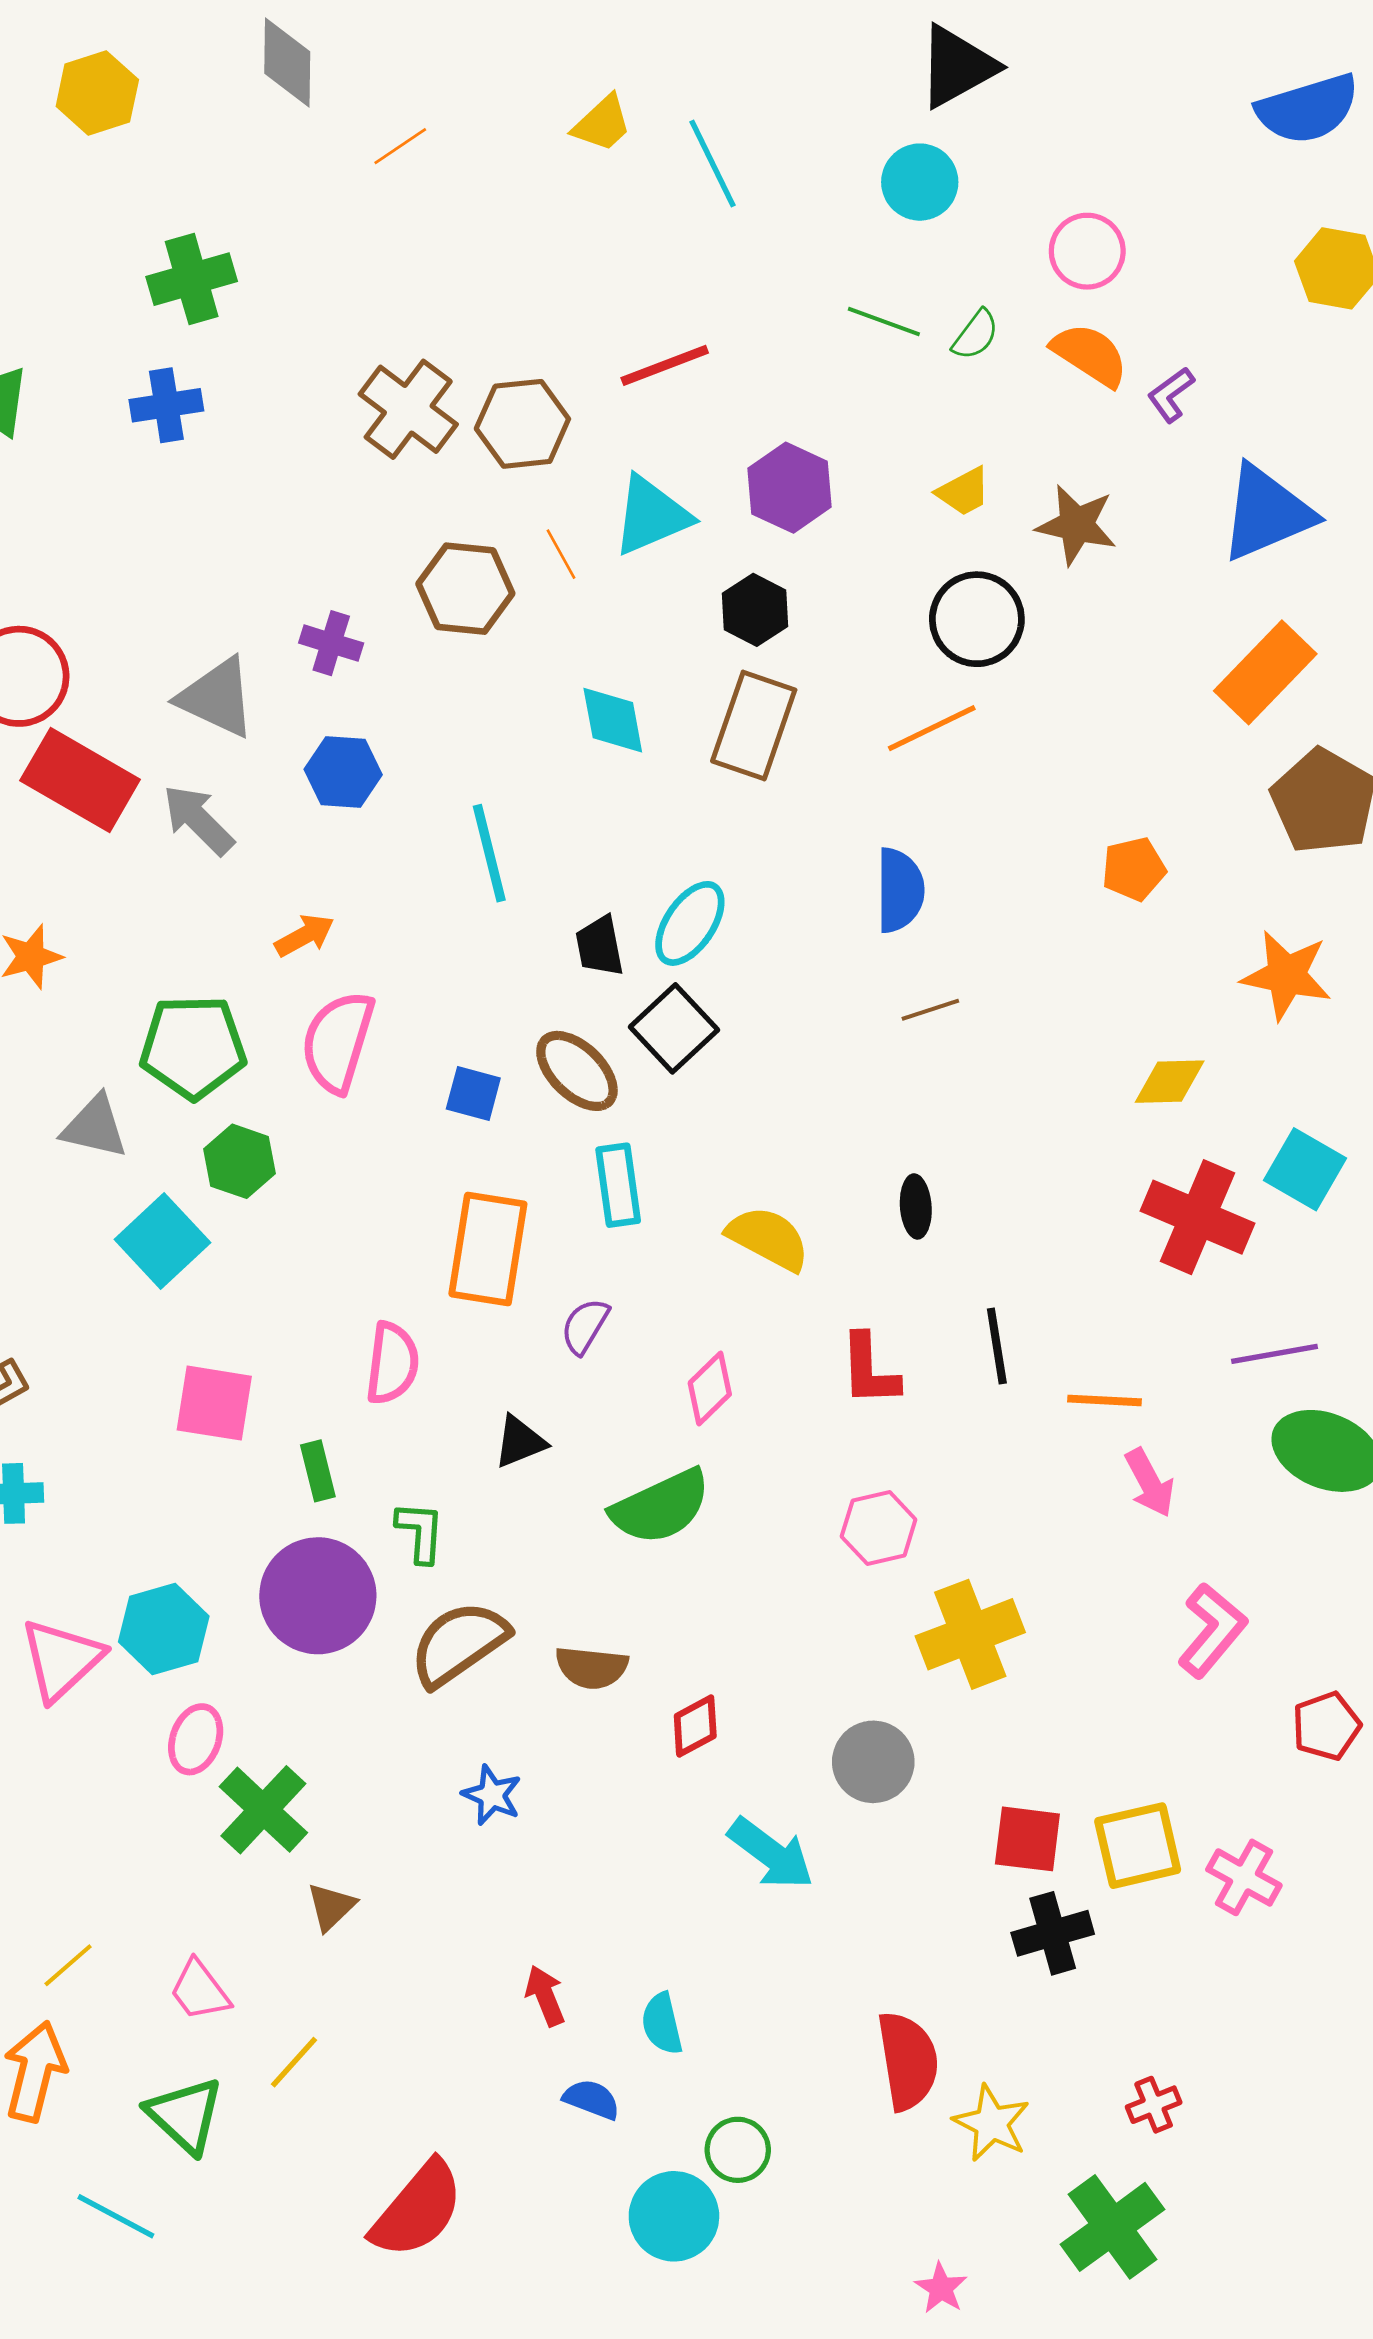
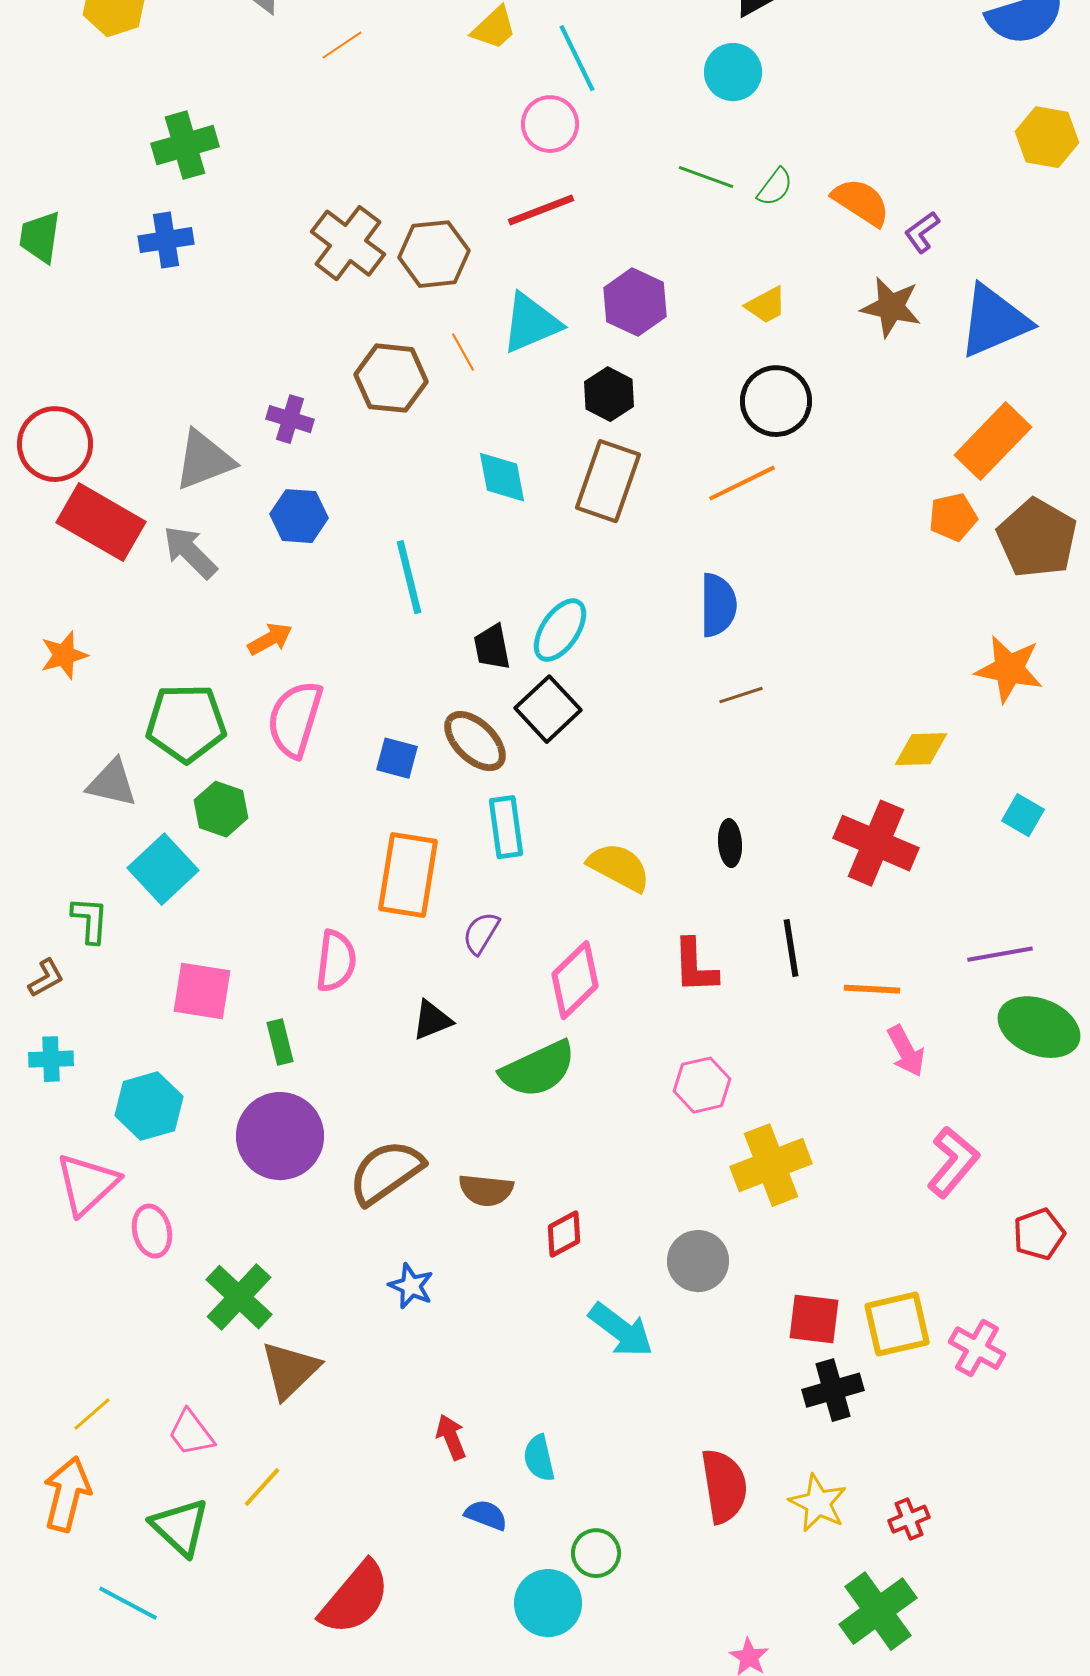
pink circle: (1087, 251) -> (550, 124), moved
brown star: (1077, 525) -> (891, 307), moved
gray triangle: (217, 698) -> (204, 460), turned -46
orange pentagon: (1134, 869) -> (953, 517), moved
cyan square: (1305, 1169) -> (1023, 815), size x0.7
red cross: (1197, 1217) -> (876, 843), moved
pink diamond: (710, 1388) -> (575, 980), size x1.4
green L-shape: (420, 1532) -> (90, 920), moved
cyan hexagon: (164, 1629) -> (149, 1106), moved
pink ellipse: (196, 1739) -> (152, 1231), moved, turned -33
brown triangle: (331, 1907) -> (290, 1370), size x1.6
yellow star: (992, 2123) -> (818, 1503), moved

